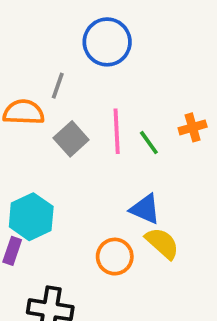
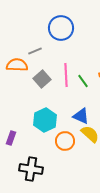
gray line: (58, 86) -> (35, 51), turned 48
cyan hexagon: (31, 217) -> (45, 120), moved

